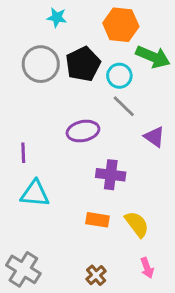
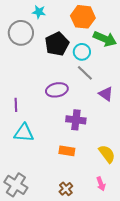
gray circle: (41, 64) -> (21, 33), moved
yellow semicircle: (137, 224) -> (107, 154), moved

